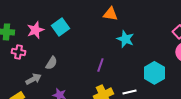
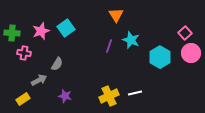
orange triangle: (110, 14) -> (116, 15), turned 49
purple line: (100, 65) -> (109, 46), moved
cyan hexagon: (154, 73) -> (160, 57), moved

